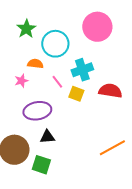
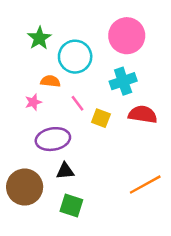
cyan cross: (82, 70) -> (123, 81), moved
green square: (41, 165) -> (71, 205), moved

